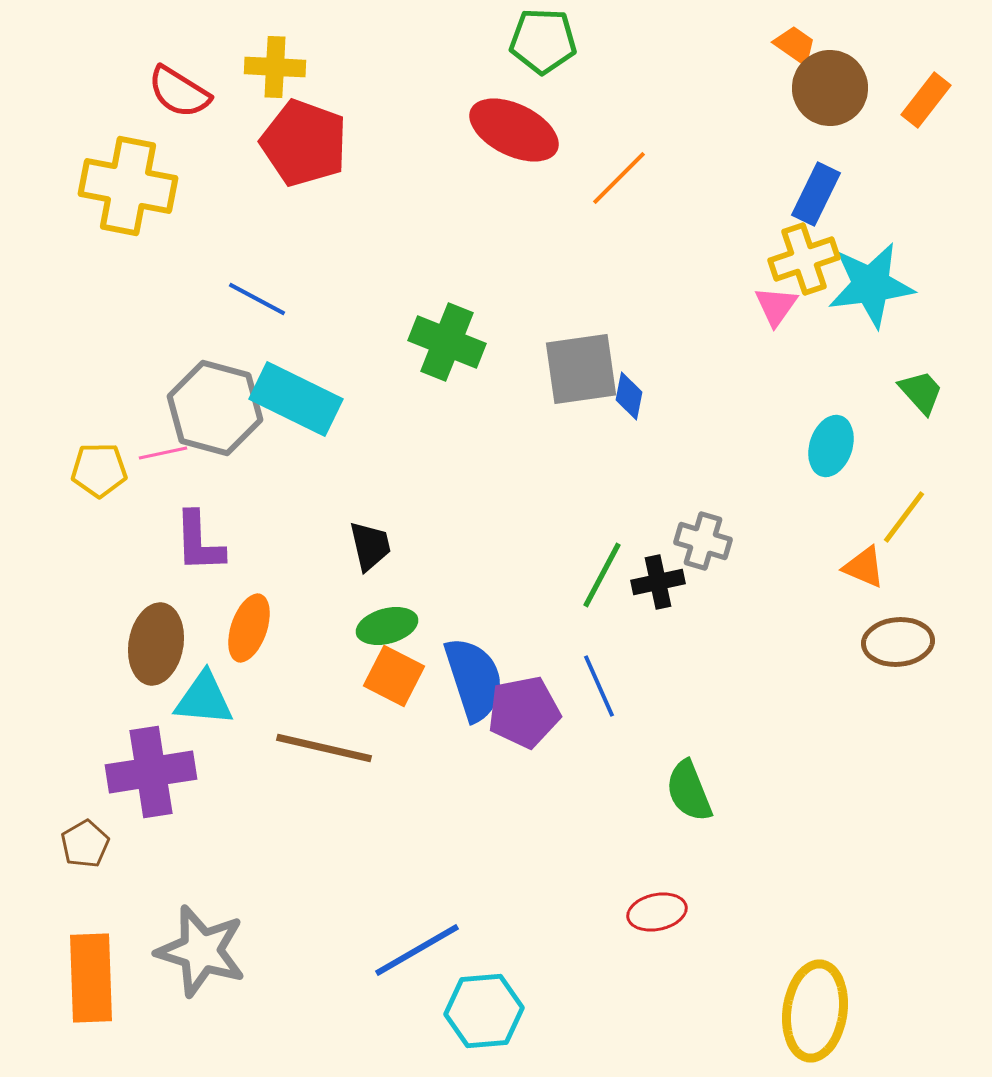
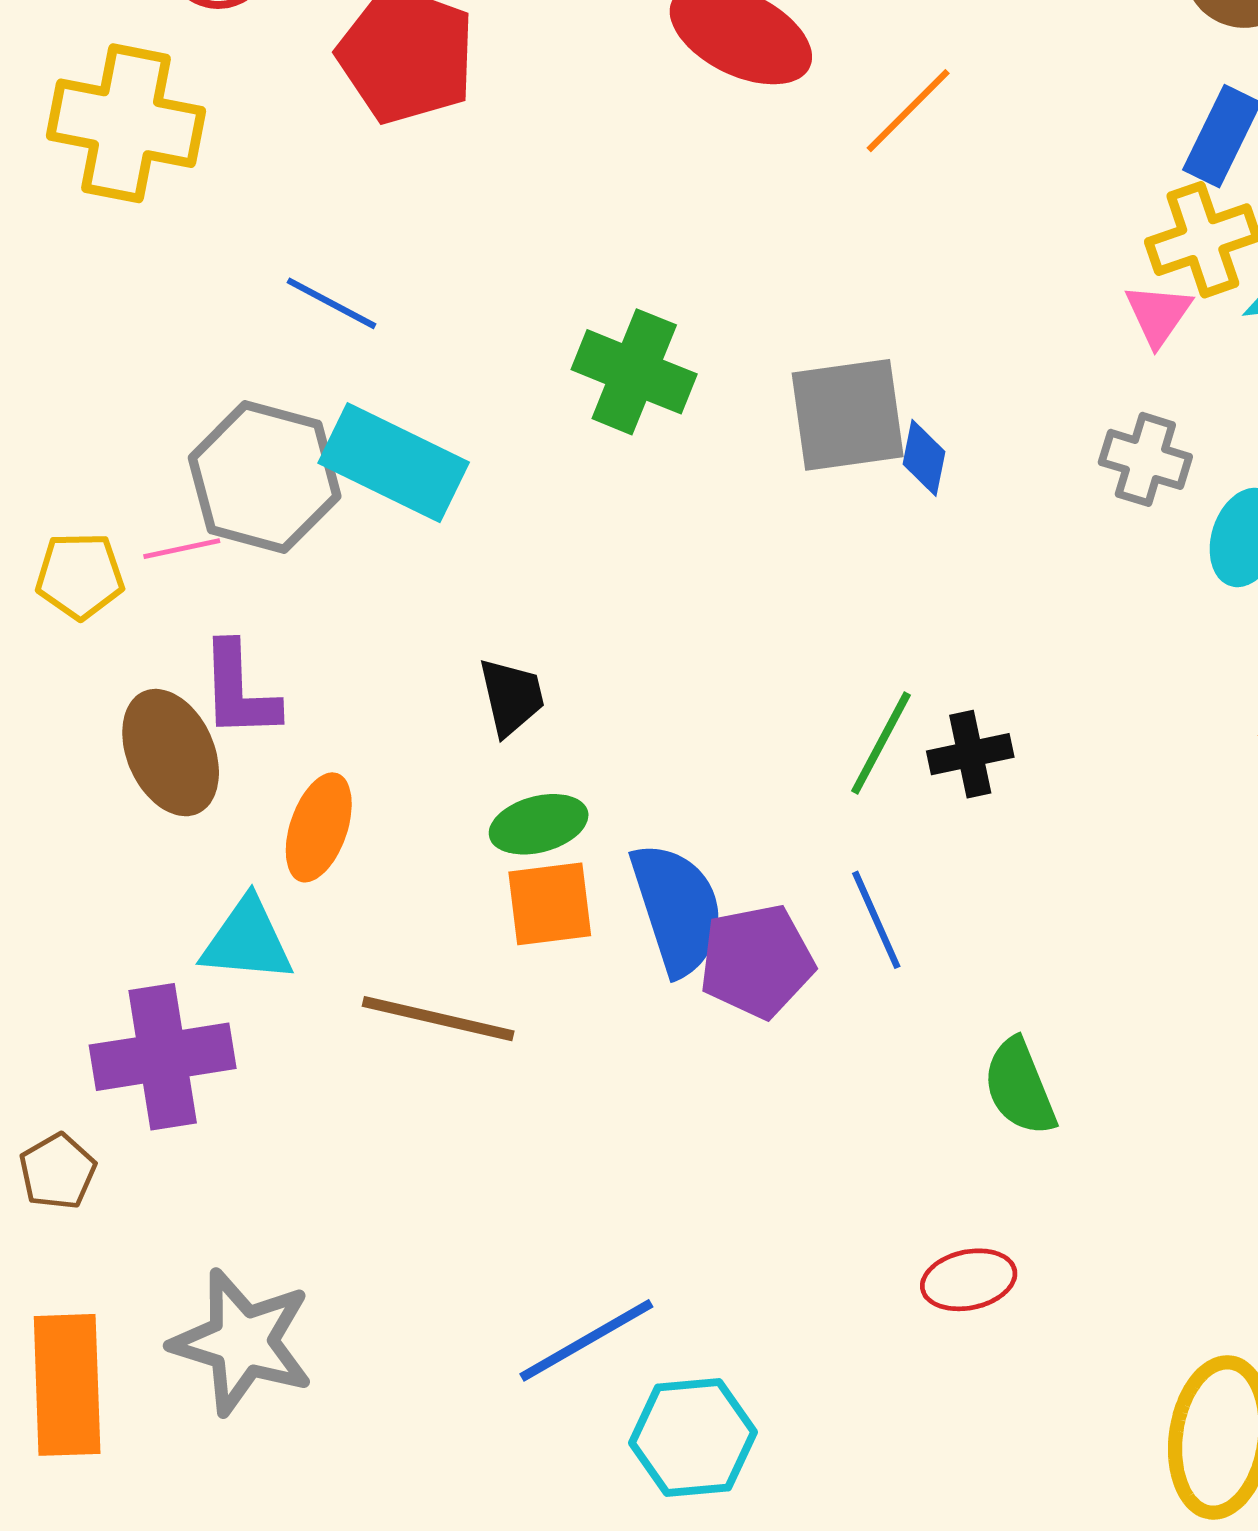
gray cross: (703, 541) -> (1145, 459), moved
brown ellipse: (156, 644) -> (171, 753), moved, turned -34
orange square: (394, 676) -> (550, 904), turned -34

